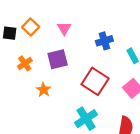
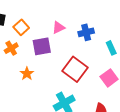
orange square: (31, 27) -> (21, 27), moved
pink triangle: (64, 28) -> (59, 28), moved, turned 32

